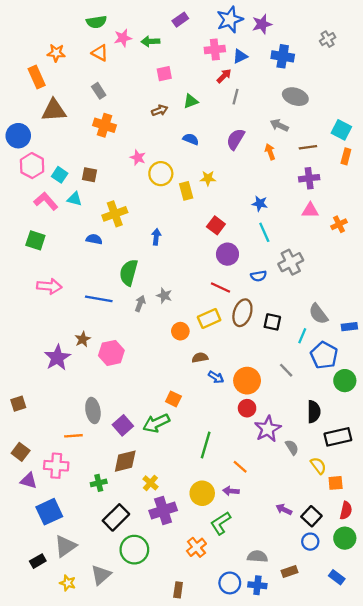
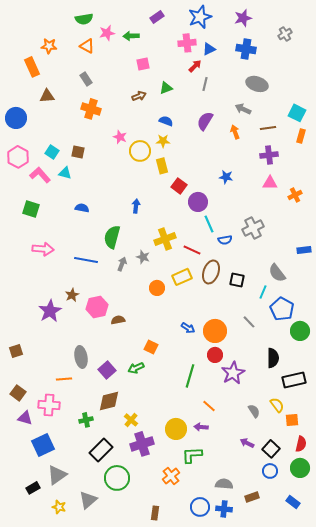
purple star: (262, 24) -> (243, 18), moved
brown triangle: (54, 110) -> (47, 96), size x0.7
pink hexagon: (32, 166) -> (18, 157), moved
yellow star: (208, 178) -> (163, 141), moved
yellow cross: (115, 214) -> (165, 239), moved
red square: (216, 225) -> (179, 186), moved
cyan line: (264, 232) -> (209, 224), moved
purple circle: (227, 254) -> (198, 202), moved
blue rectangle: (349, 327) -> (304, 250), moved
brown semicircle: (200, 358) -> (118, 320), moved
green arrow: (156, 423) -> (136, 368), size x0.7
green line: (206, 445) -> (190, 376), moved
gray semicircle: (292, 447) -> (254, 411), moved
green L-shape: (221, 523) -> (192, 455), turned 30

